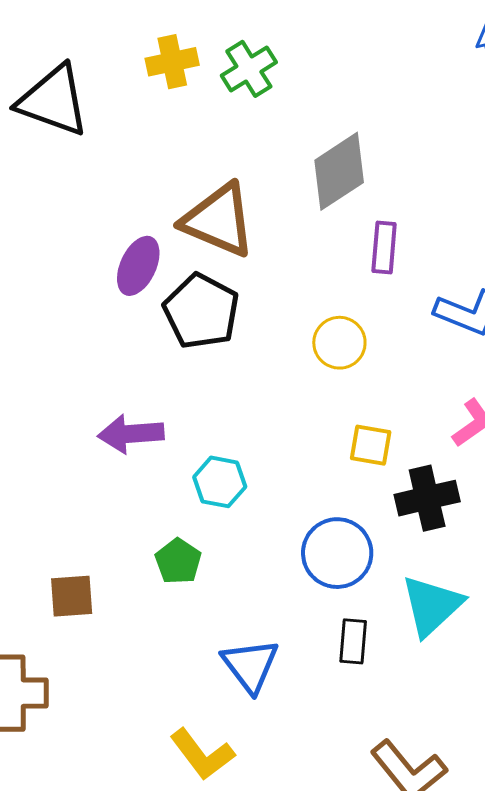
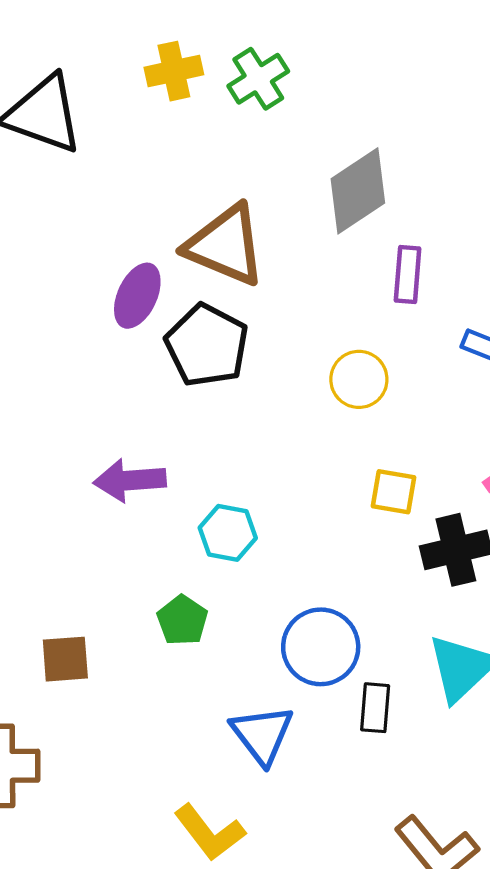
blue circle: (337, 553) -> (321, 647), moved

